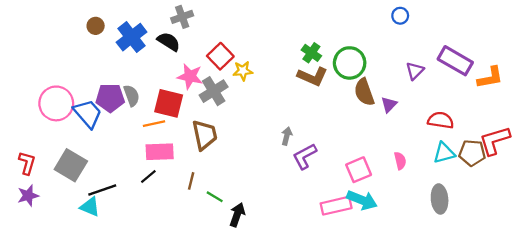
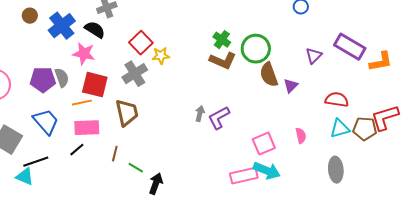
pink star: (190, 76) -> (84, 54), moved
blue trapezoid: (88, 114) -> (46, 122), moved
purple L-shape: (305, 156) -> (219, 118), moved

